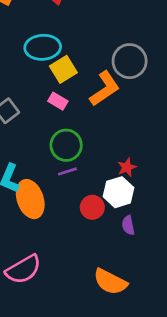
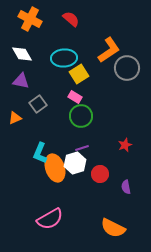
orange L-shape: (105, 89) -> (109, 50), moved
green circle: (66, 145) -> (81, 116), moved
white hexagon: (119, 192) -> (75, 163), moved

